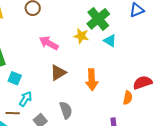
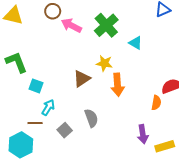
green cross: (98, 19) -> (106, 25), moved
yellow star: (81, 36) -> (104, 63), moved
pink arrow: (49, 43) -> (71, 25), moved

